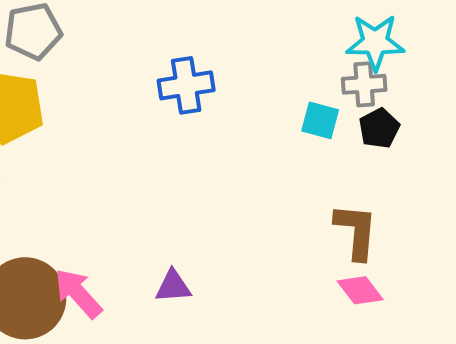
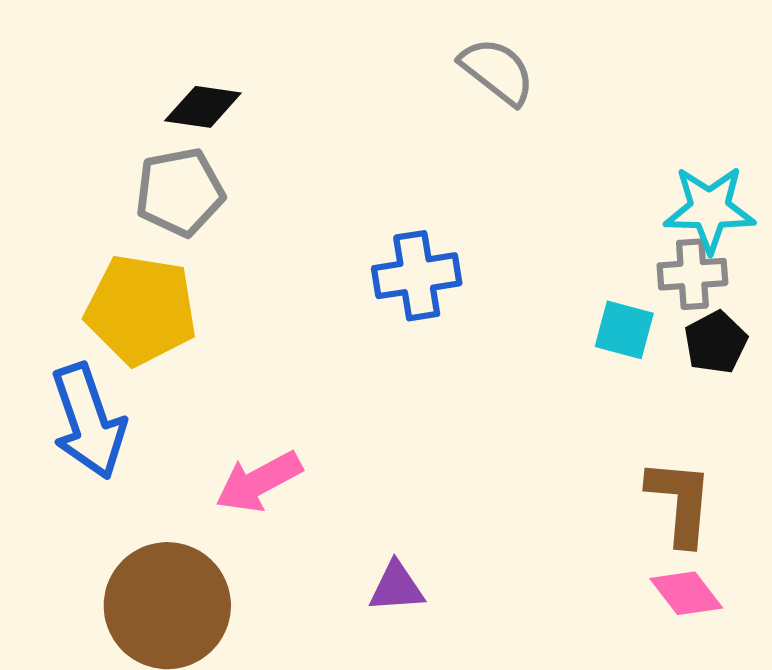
pink arrow: (78, 293) -> (259, 482), moved, turned -76

